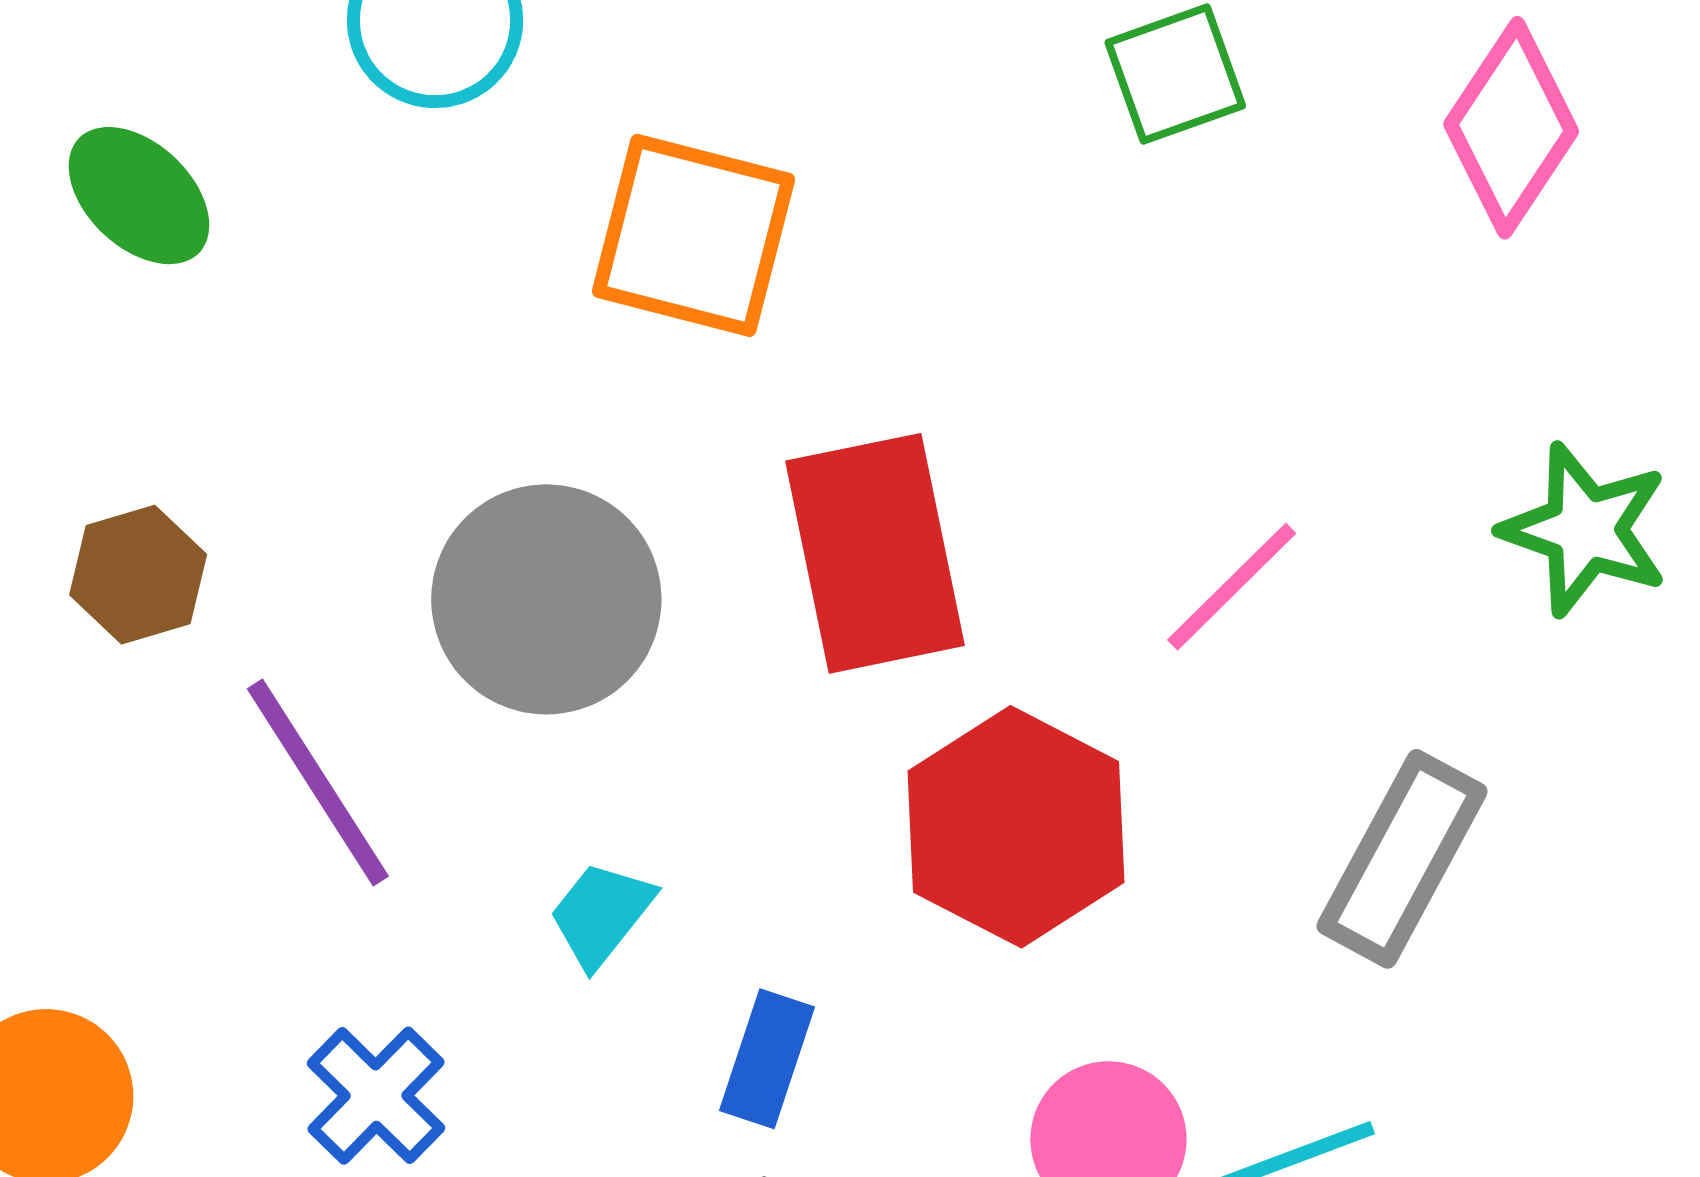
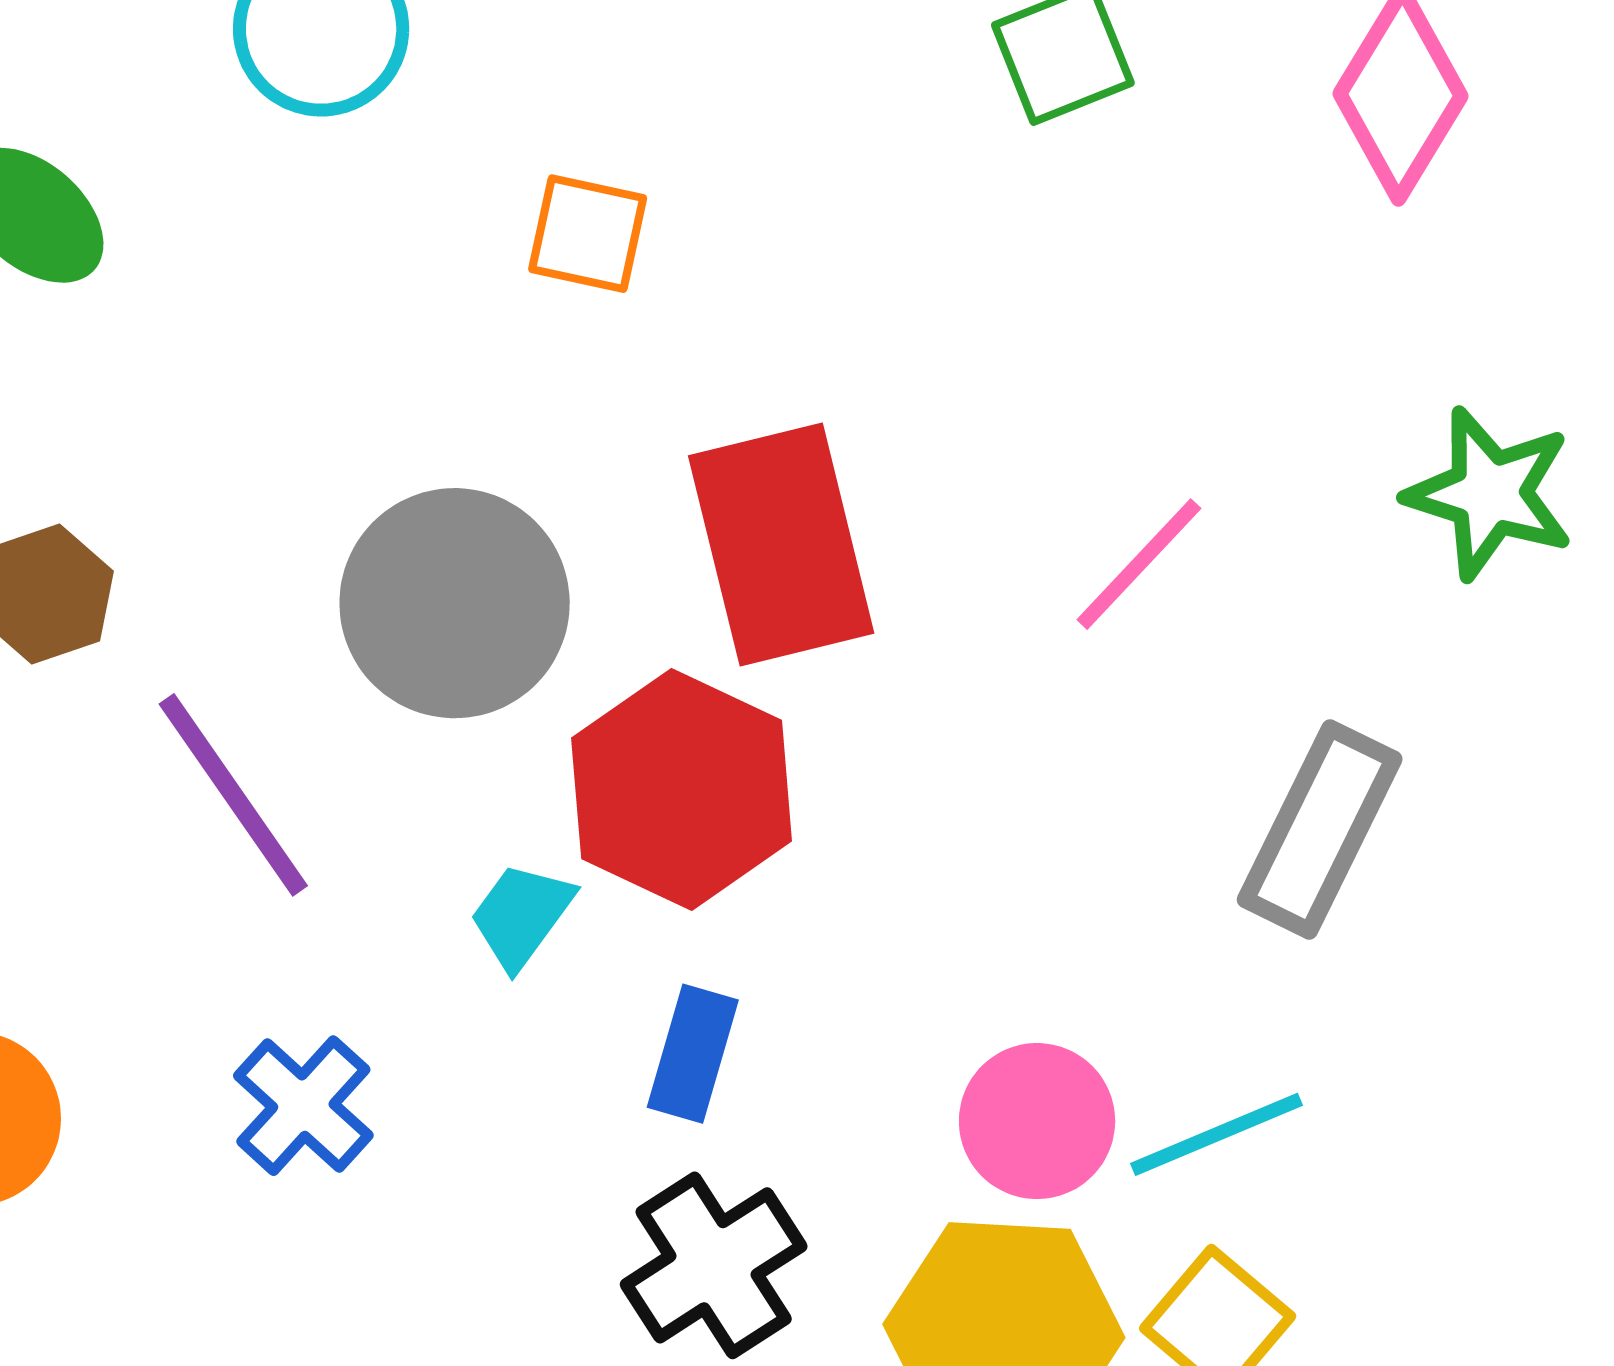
orange square: (693, 235) -> (588, 234), size x0.6
red hexagon: (1016, 827) -> (682, 789), moved

